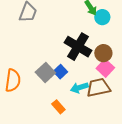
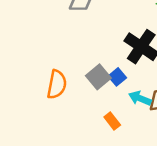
cyan arrow: (79, 88) -> (140, 98), turned 36

